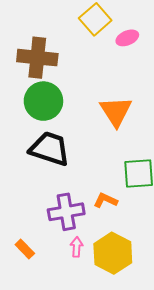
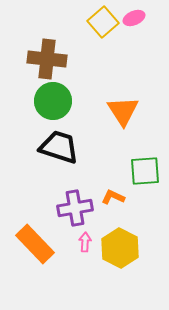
pink ellipse: (127, 38) -> (134, 18), moved
orange rectangle: (25, 249) -> (35, 244), size x2.0

